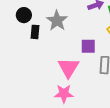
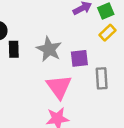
gray star: (57, 21) -> (49, 49), moved

